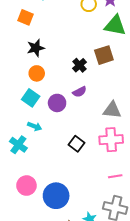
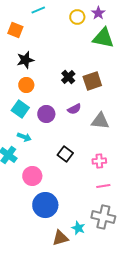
brown square: (104, 55) -> (92, 81), moved
purple semicircle: (79, 92) -> (74, 109), moved
pink cross: (111, 140) -> (99, 161), moved, size x0.6
pink circle: (26, 186) -> (32, 176), moved

